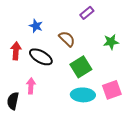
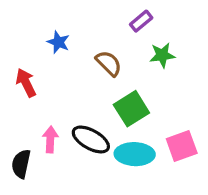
green star: (111, 42) -> (162, 55), moved
red arrow: (16, 51) -> (26, 83), turned -30
black ellipse: (41, 57) -> (91, 139), moved

